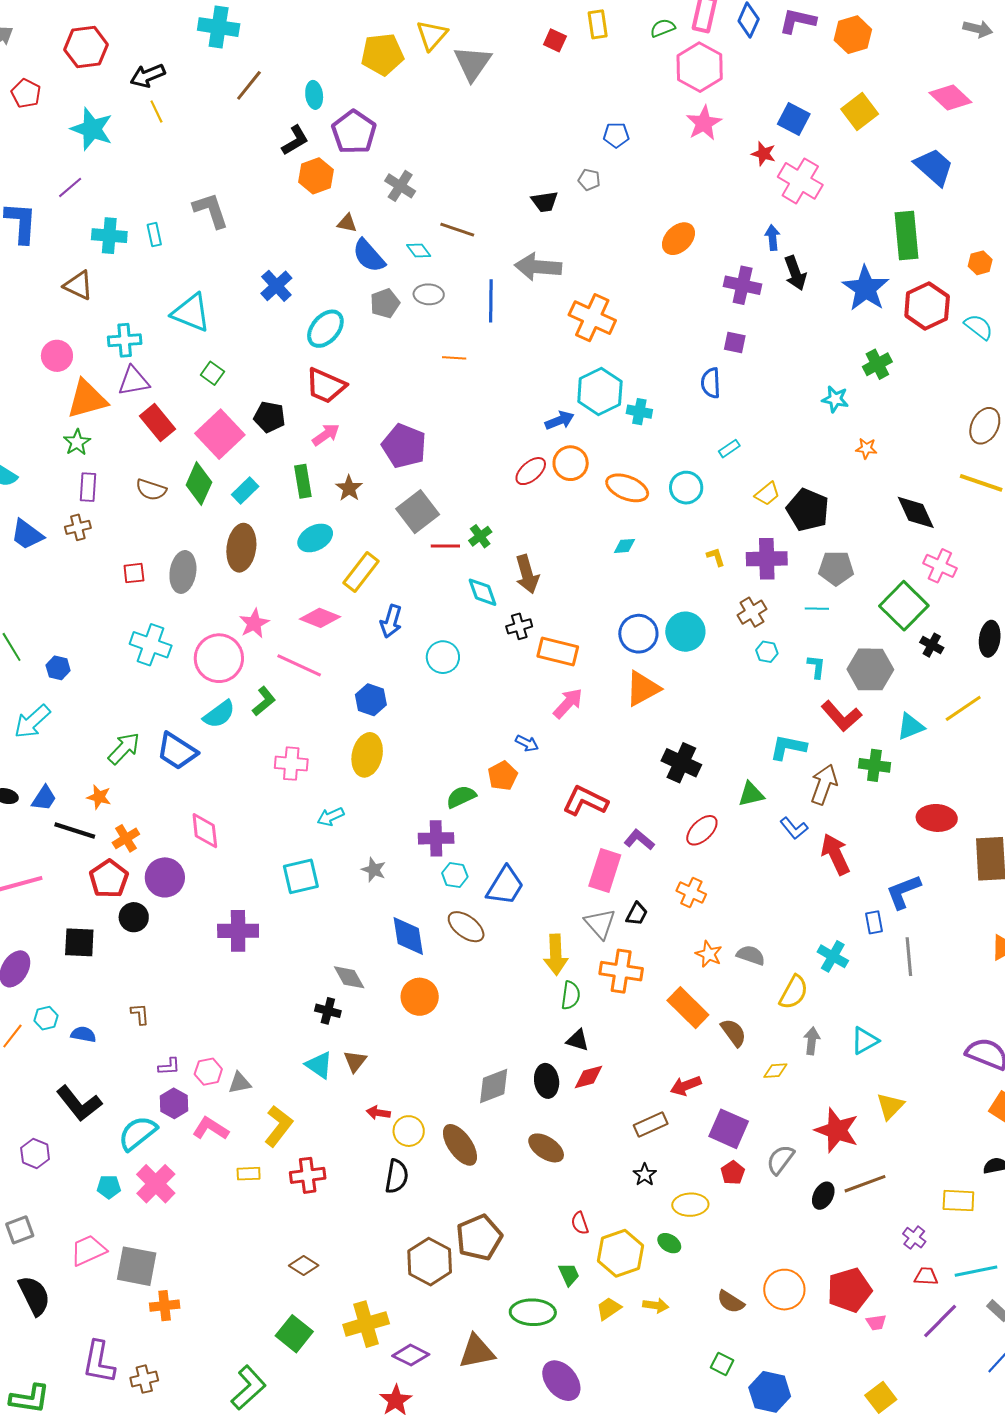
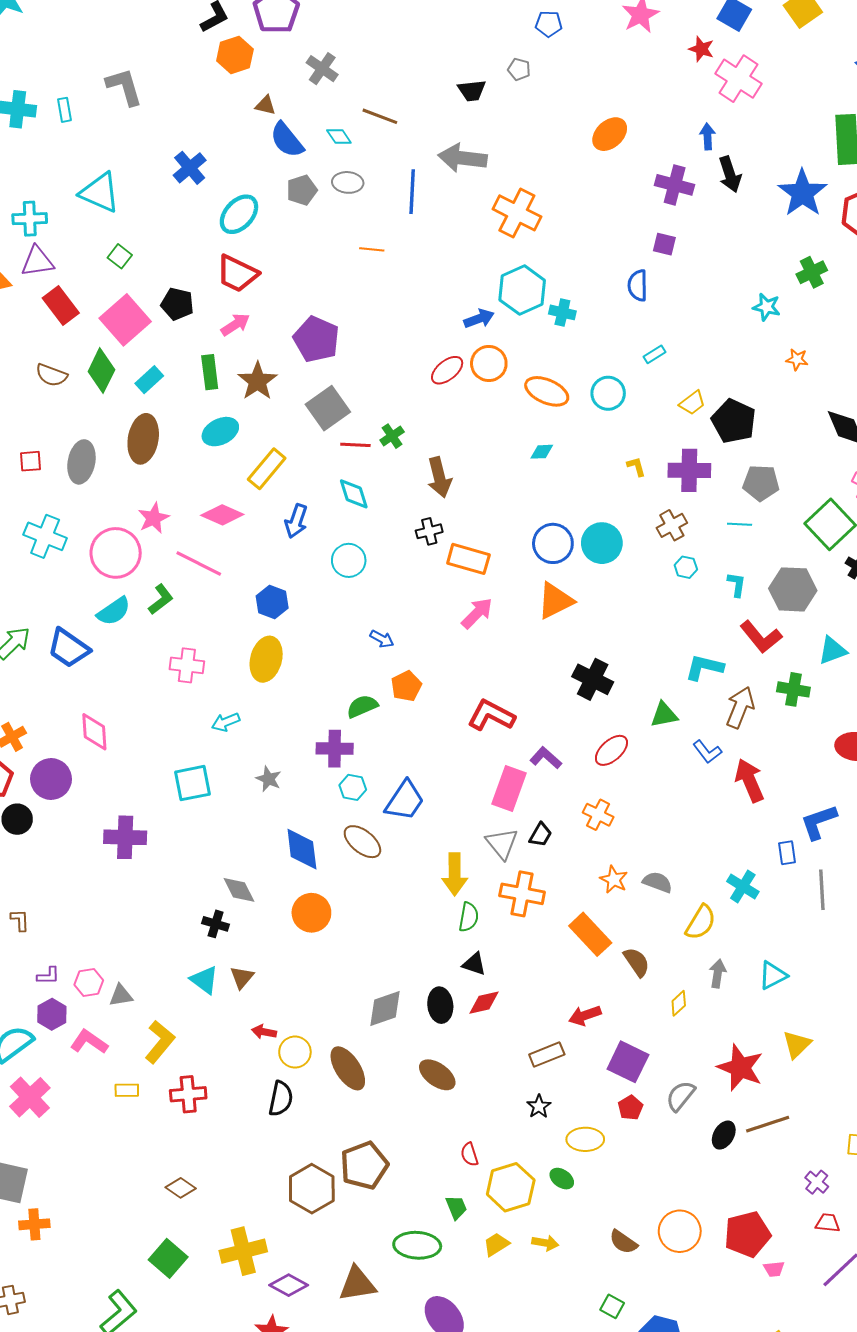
brown star: (349, 488) -> (257, 381), size x1.4
cyan diamond: (482, 592) -> (354, 494), moved
blue arrow: (527, 743) -> (382, 639), moved
yellow diamond: (775, 1071) -> (679, 1003), turned -40

